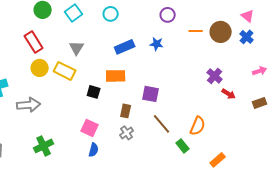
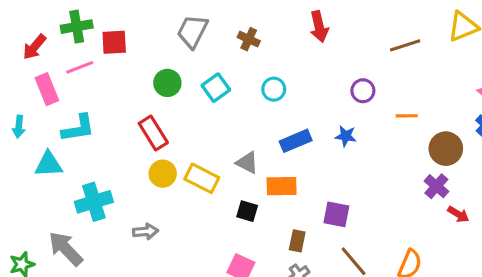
brown circle: (221, 32) -> (446, 149), moved
gray triangle: (77, 48) -> (247, 163), moved, turned -35
gray arrow: (29, 105) -> (145, 232), size x0.7

